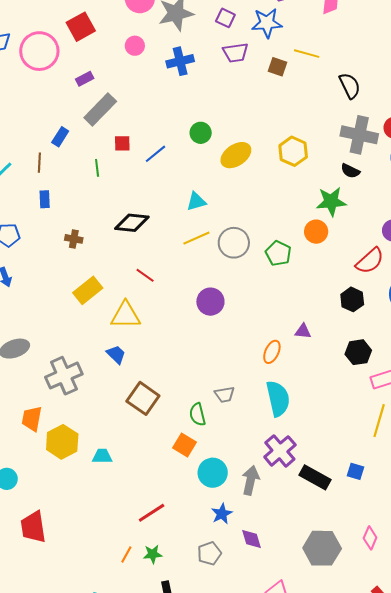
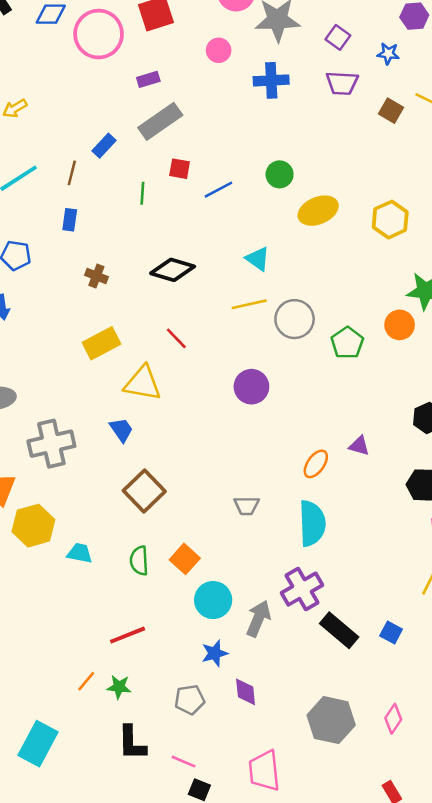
blue star: (267, 23) -> (388, 54), size x0.6
cyan triangle: (196, 202) -> (258, 259), turned 40
green semicircle: (197, 414) -> (139, 561), moved

